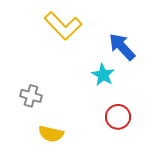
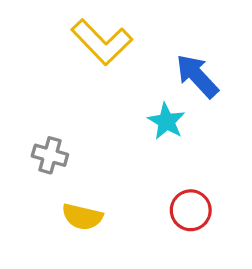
red circle: (118, 117) -> (191, 210), moved

